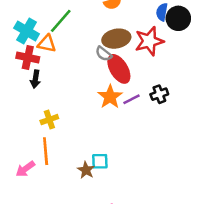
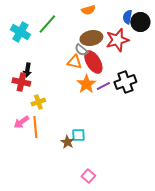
orange triangle: (47, 44) -> (74, 62), moved
red cross: (28, 58) -> (21, 82), moved
black cross: (159, 94) -> (125, 82), size x1.5
pink arrow: (25, 169) -> (21, 122), moved

